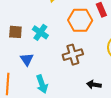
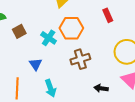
orange hexagon: (80, 20) -> (71, 28), moved
brown square: (15, 32) -> (19, 31), moved, turned -32

